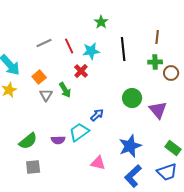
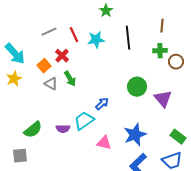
red cross: (81, 71) -> (62, 56), moved
gray triangle: (46, 95) -> (51, 84), turned -32
pink triangle: (98, 163) -> (104, 143), moved
gray square: (33, 167) -> (20, 156), moved

